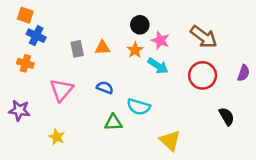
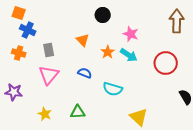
black circle: (140, 25) -> (103, 15), moved
brown arrow: (204, 37) -> (177, 21), moved, turned -125
orange triangle: (102, 48) -> (83, 40), turned 48
gray rectangle: (77, 49) -> (49, 50), moved
orange star: (135, 50) -> (108, 52), moved
green triangle: (113, 122) -> (78, 112), moved

